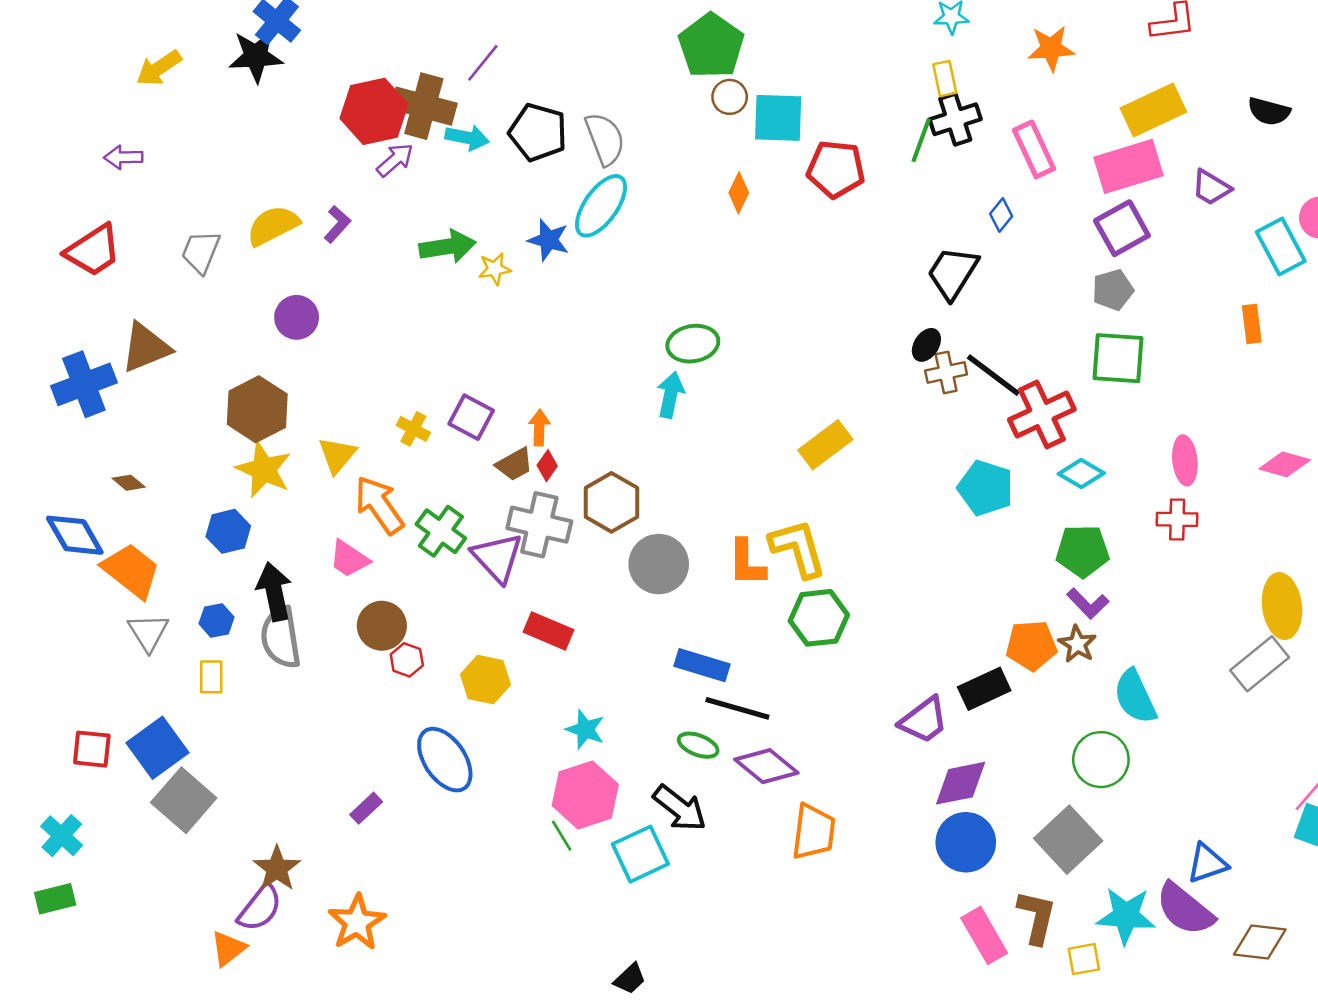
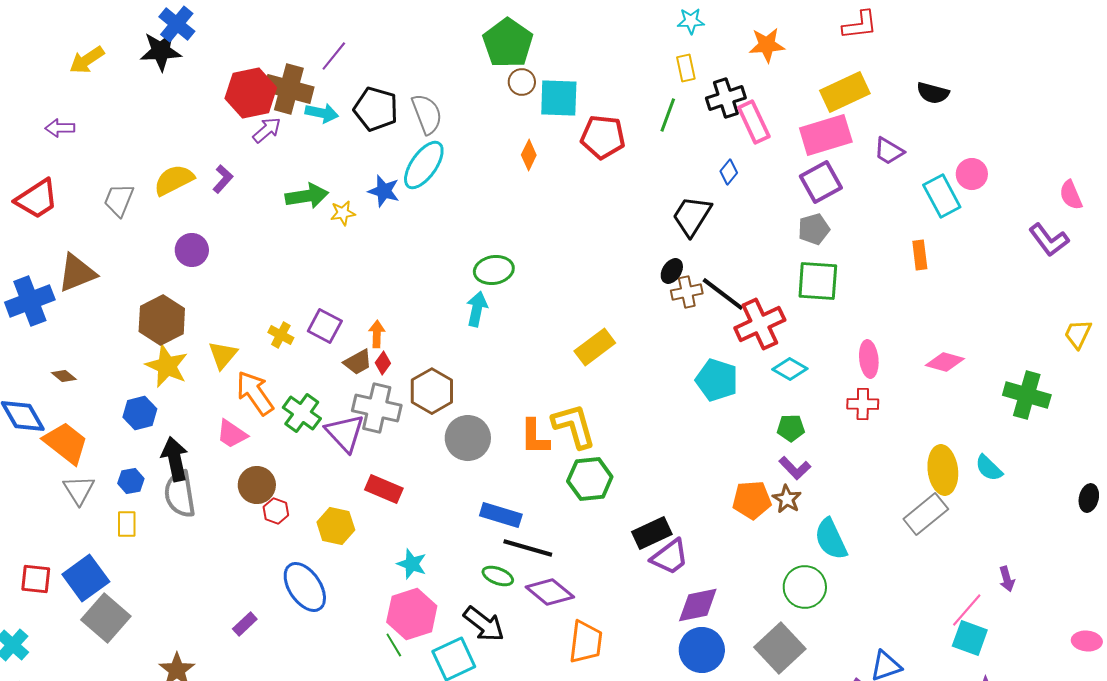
black cross: (955, 119) -> (726, 98), moved
green pentagon: (1083, 551) -> (791, 428), size x0.7
black rectangle: (984, 689) -> (652, 533), moved

